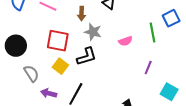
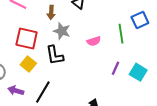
black L-shape: (87, 57) -> (55, 55), turned 95
cyan square: (169, 92) -> (138, 72), moved

